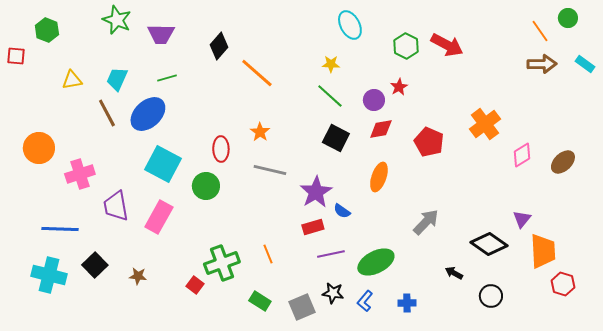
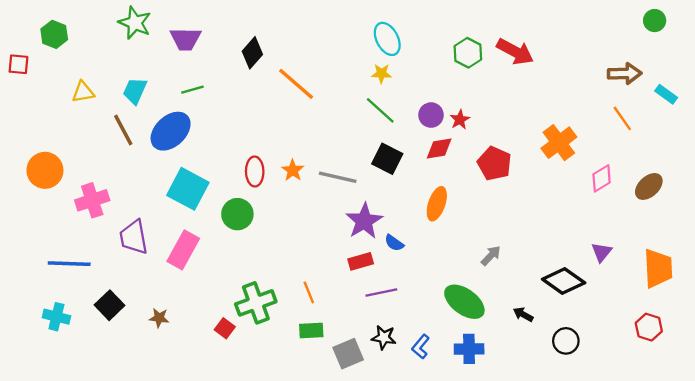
cyan ellipse: (350, 25) -> (387, 39), moved
orange line: (540, 31) -> (622, 118), moved
cyan rectangle: (585, 64) -> (666, 94), moved
red star: (399, 87) -> (460, 120), moved
orange star: (260, 132) -> (293, 170), moved
gray line: (270, 170) -> (338, 177), moved
gray arrow: (426, 222) -> (491, 256), size x0.7
orange trapezoid: (543, 251) -> (658, 268), moved
green ellipse: (376, 262) -> (464, 302), moved, turned 63
cyan cross: (49, 275) -> (56, 317), size x0.7
green rectangle: (260, 301) -> (311, 331), moved, turned -35
blue cross: (407, 303) -> (469, 349), size x1.4

